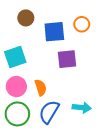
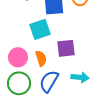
cyan square: (15, 57) -> (40, 29), moved
purple square: (67, 59) -> (66, 48), moved

